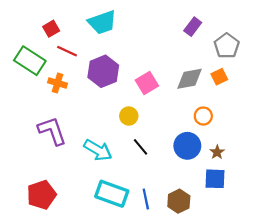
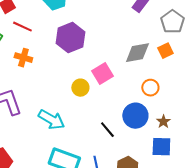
purple hexagon: (103, 71) -> (70, 38), moved
orange cross: (57, 83) -> (23, 58), moved
pink square: (147, 83) -> (102, 74), moved
black line: (140, 147) -> (107, 130), moved

